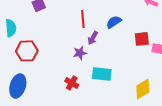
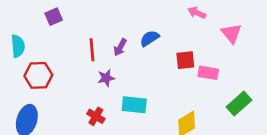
red line: (83, 19) -> (92, 50), moved
purple arrow: (93, 38) -> (120, 47), moved

